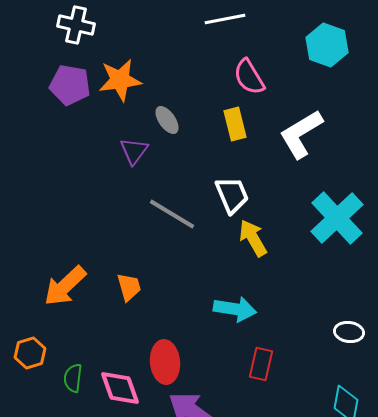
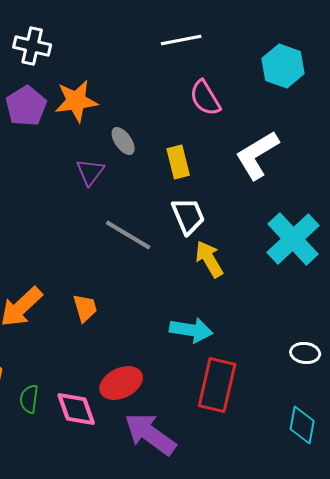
purple pentagon: (70, 85) -> (26, 106), turned 30
yellow rectangle: (235, 124) -> (178, 162), moved
red ellipse: (165, 362) -> (121, 383), turned 69
red rectangle: (261, 364) -> (217, 385), size x1.6

